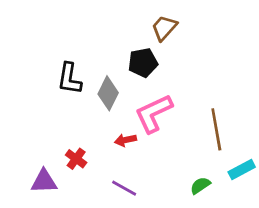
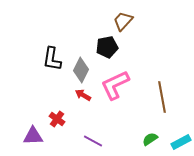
red arrow: (125, 140) -> (83, 95), moved, turned 42
cyan rectangle: (242, 169) -> (181, 142), moved

